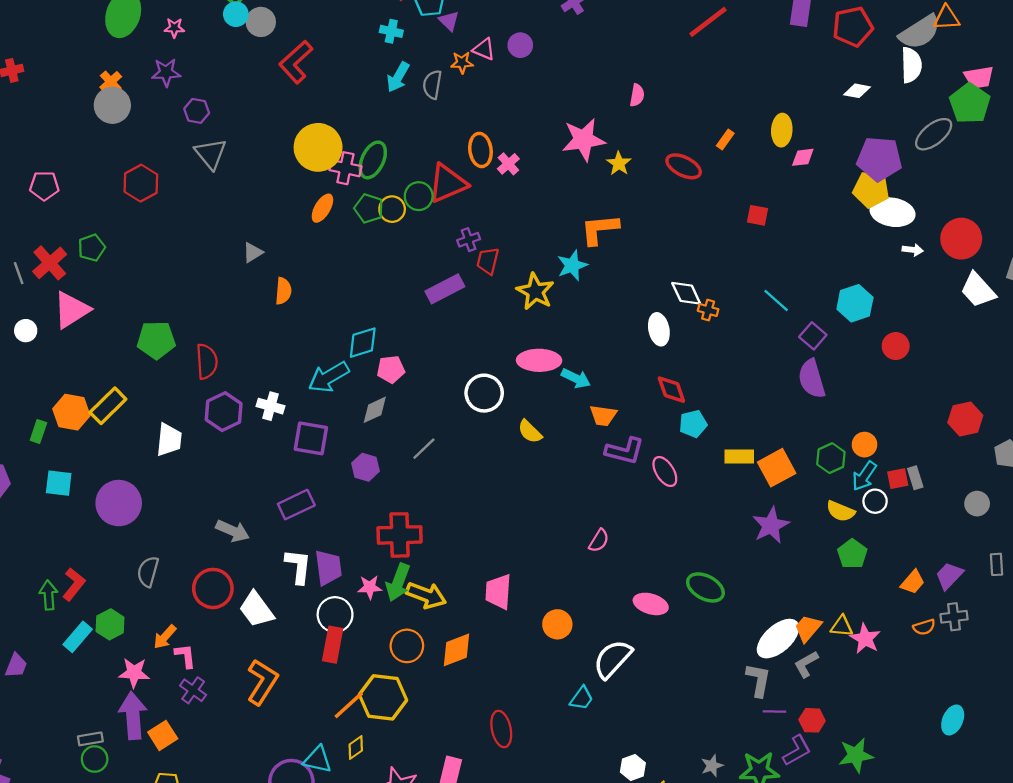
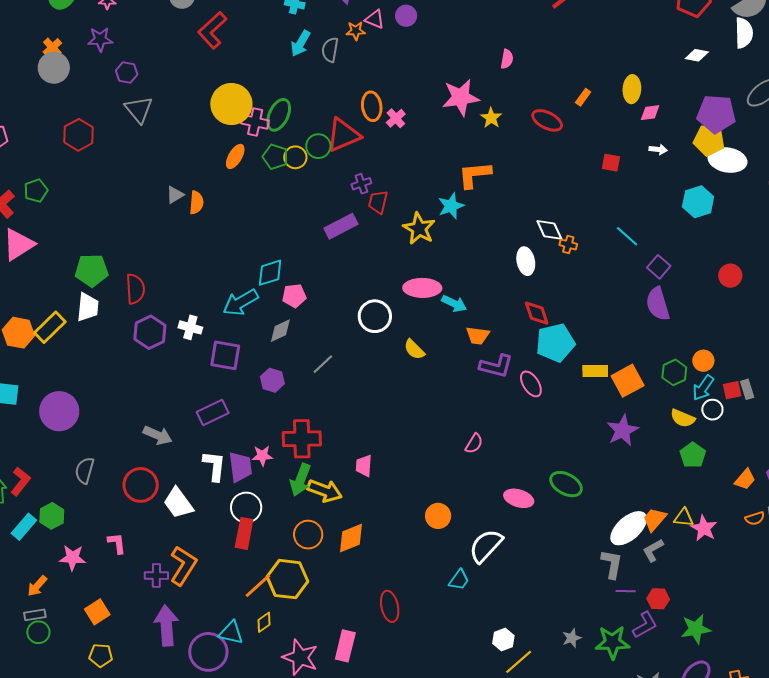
white arrow: (913, 250) -> (658, 149), moved
orange semicircle: (283, 291) -> (196, 203), moved
cyan hexagon: (855, 303) -> (698, 202), moved
cyan pentagon: (693, 424) -> (555, 343), size x1.6
white trapezoid: (169, 440) -> (88, 307), moved
pink star: (370, 587) -> (262, 456), moved
pink trapezoid: (498, 592) -> (364, 466), moved, size x0.7
orange arrow: (165, 637) -> (37, 586), moved
purple cross: (193, 690) -> (156, 576), moved, turned -35
purple arrow: (133, 716) -> (166, 625), moved

